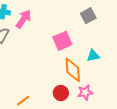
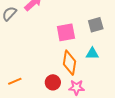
gray square: (88, 16) -> (96, 25), moved

